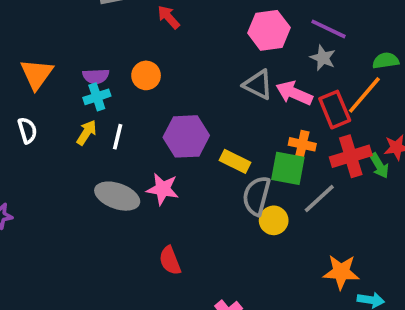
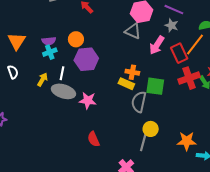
gray triangle: (258, 85) -> (133, 31), moved
pink arrow: (294, 93) -> (157, 45), turned -78
yellow arrow: (87, 133) -> (42, 80), moved
purple hexagon: (186, 136) -> (86, 59), moved
orange cross: (302, 144) -> (132, 72), moved
gray ellipse: (117, 196) -> (63, 91), moved
gray line: (319, 199) -> (143, 141), moved, turned -30
yellow circle: (274, 220) -> (151, 129), moved

